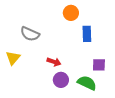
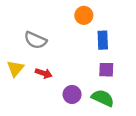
red arrow: (54, 62) -> (44, 73), moved
purple square: (99, 65) -> (106, 70), moved

